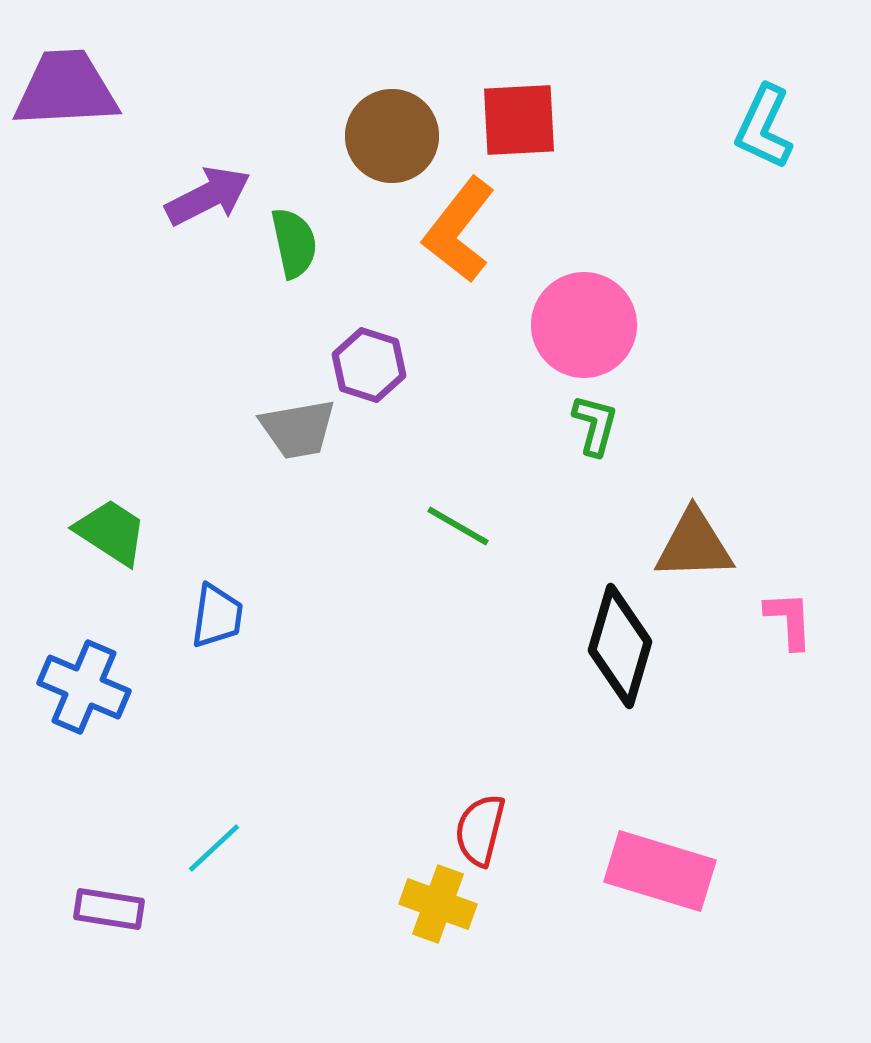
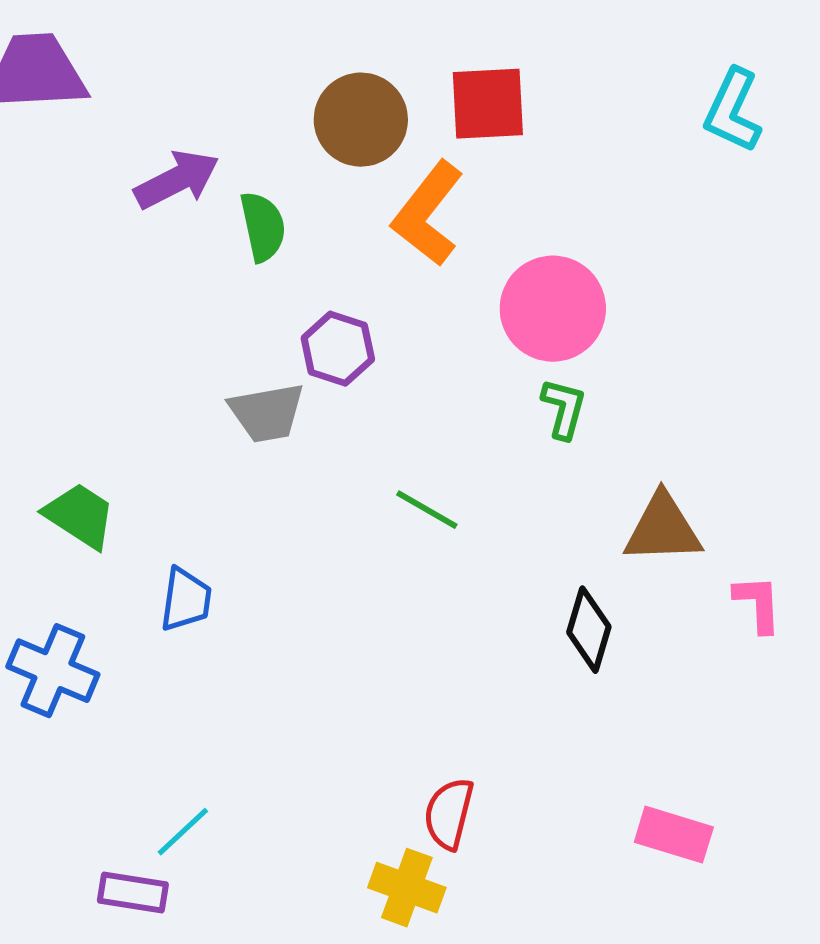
black diamond: (620, 646) -> (589, 630), size x0.7
pink rectangle: (660, 871) -> (674, 835), moved, size x0.7
purple rectangle: (109, 909) -> (133, 893), moved

